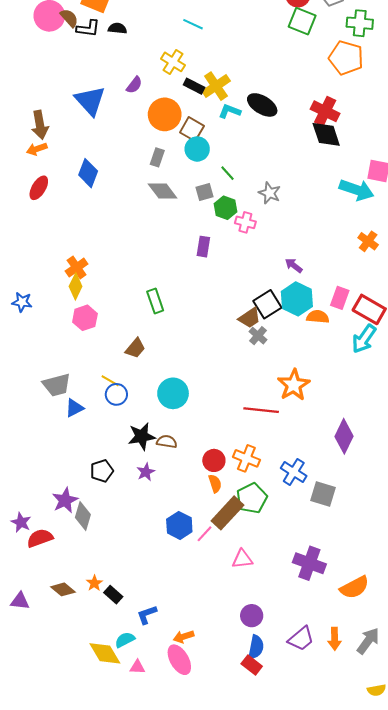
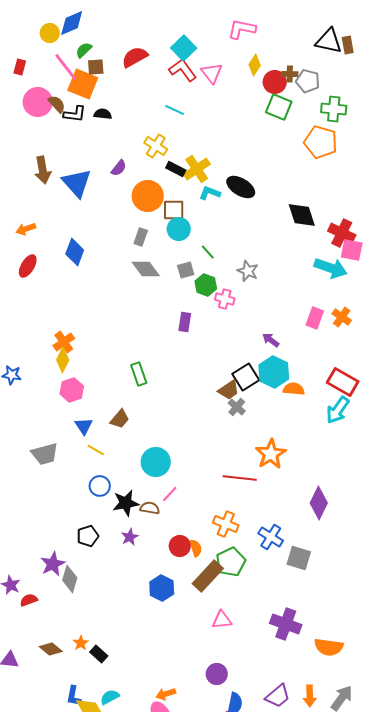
red cross: (325, 111) -> (342, 233), moved
brown arrow: (40, 125) -> (43, 170), moved
brown square: (192, 129) -> (174, 210), turned -30
pink rectangle: (340, 298) -> (315, 318), moved
blue circle: (116, 394) -> (100, 486), moved
blue triangle: (74, 408) -> (84, 426), moved, turned -36
red circle: (214, 460) -> (180, 546), moved
pink line: (204, 534) -> (170, 494), moved
red semicircle: (40, 538) -> (29, 600), size x0.7
orange semicircle: (354, 587) -> (329, 647), turned 36
blue L-shape: (147, 615) -> (74, 696), moved, turned -60
purple circle: (252, 616) -> (217, 674), moved

